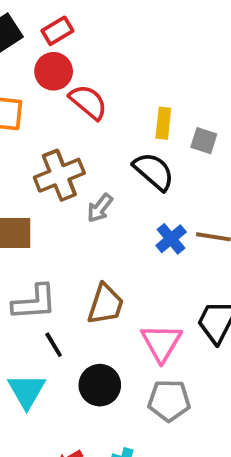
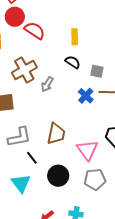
gray square: (204, 141) -> (97, 71), moved
black semicircle: (154, 171) -> (73, 62), size x0.7

